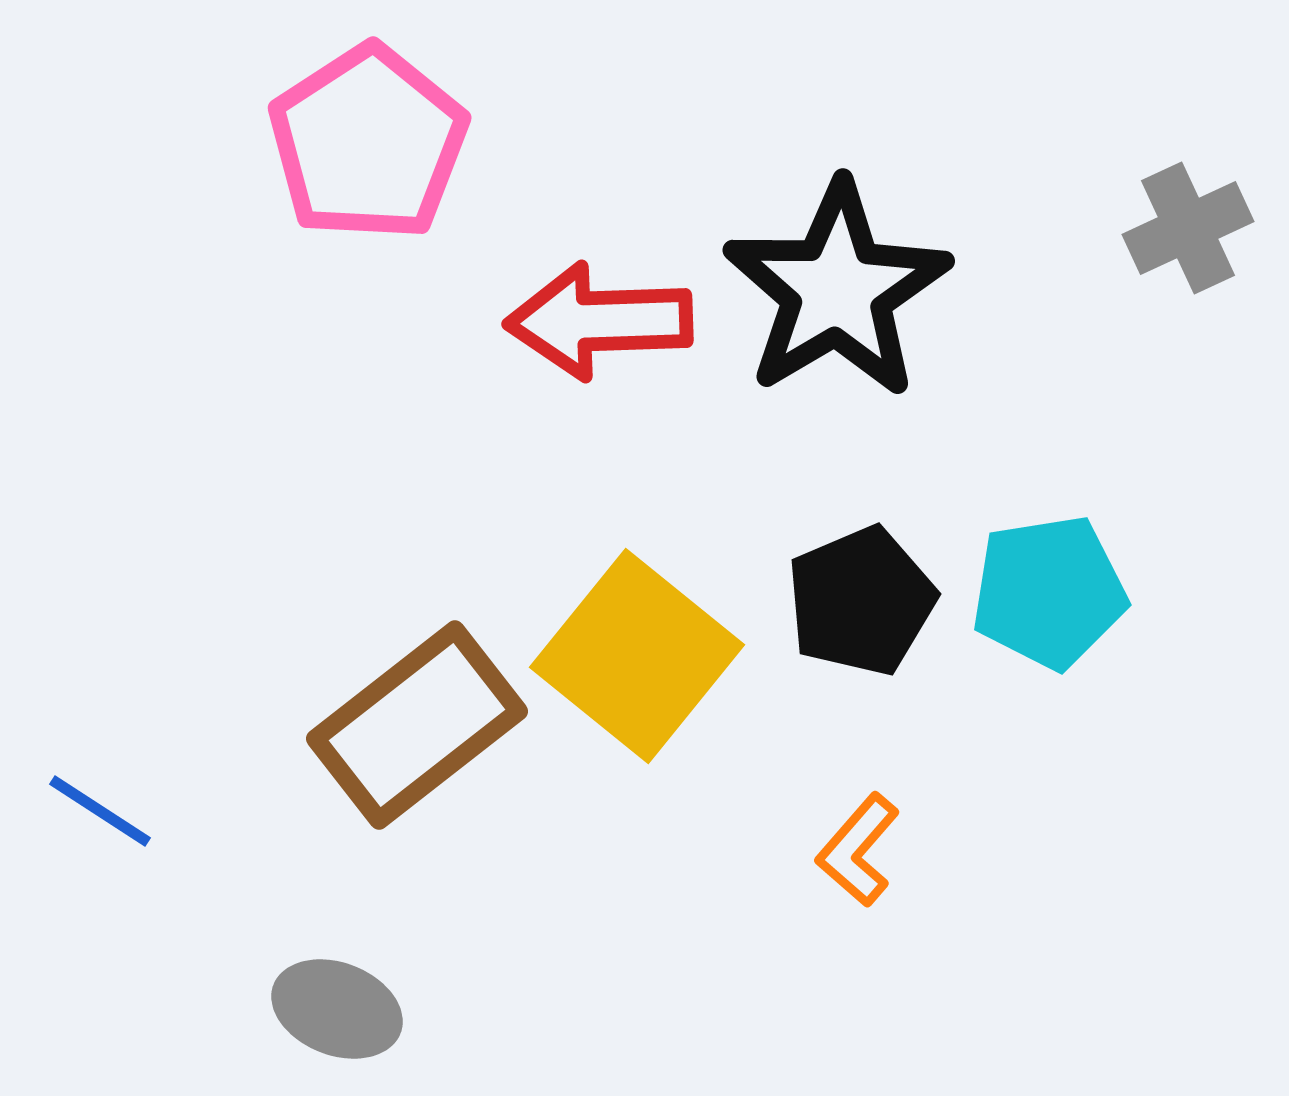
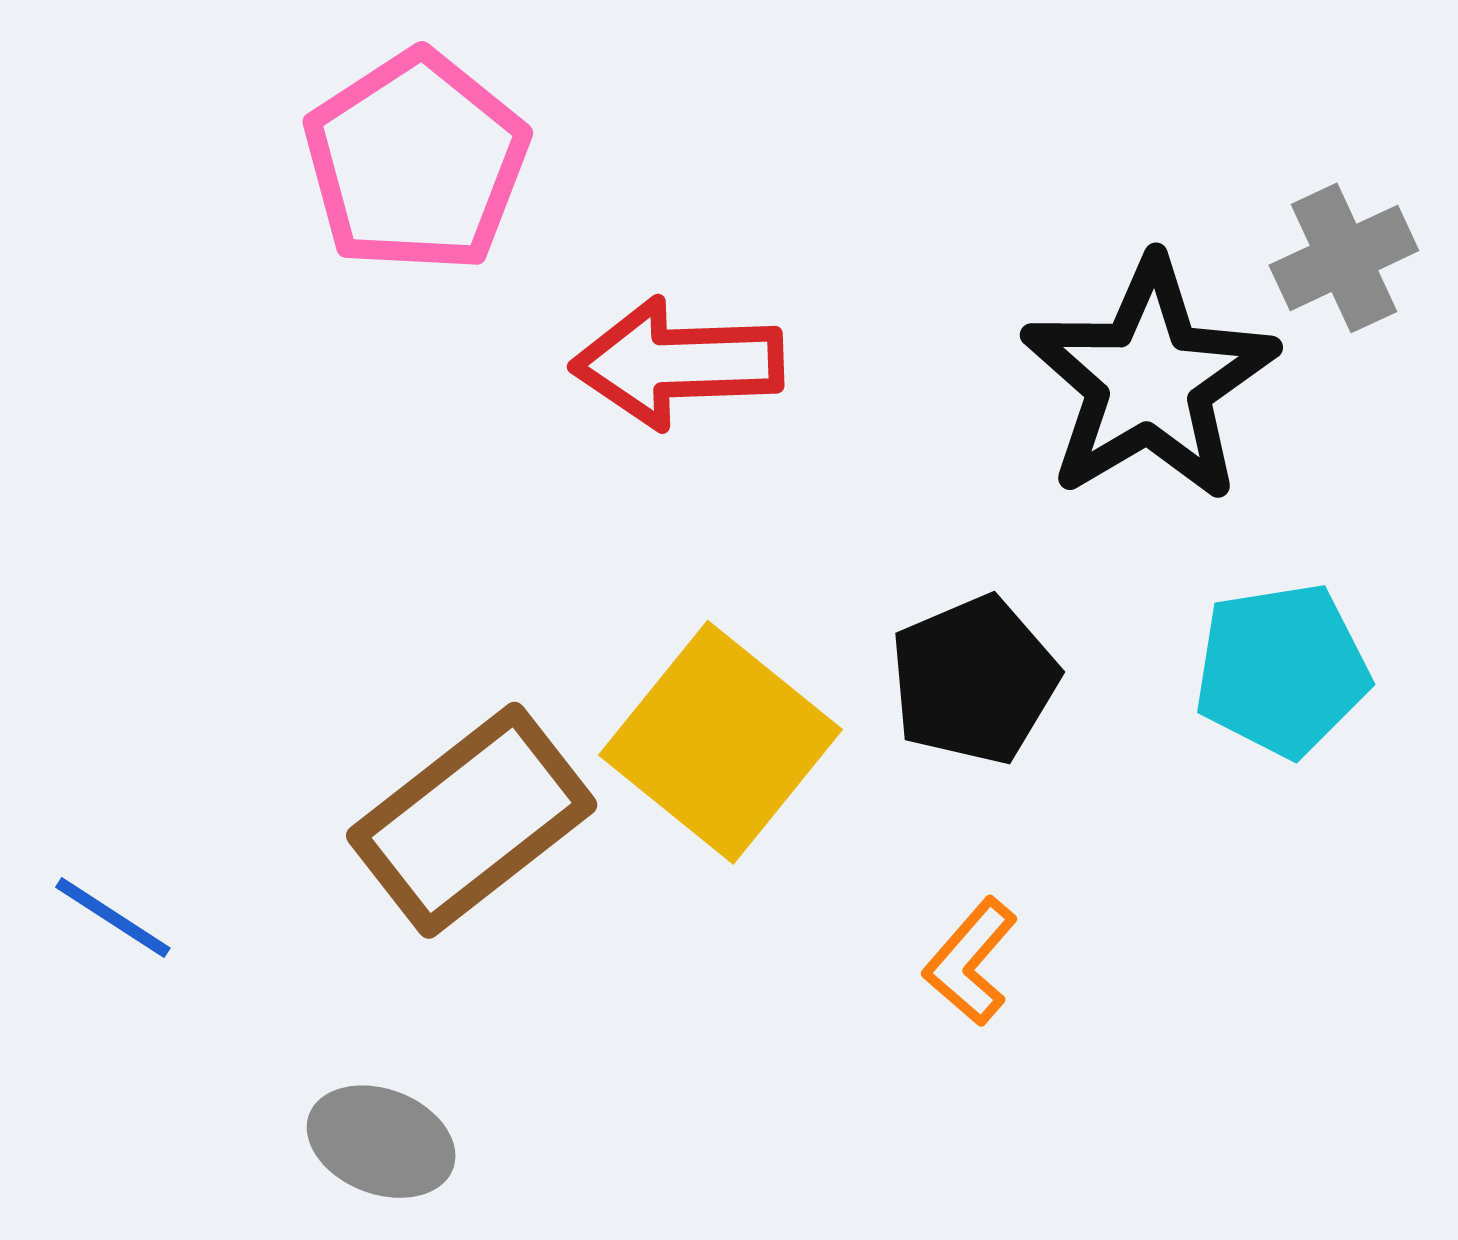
black star: (837, 290) -> (1149, 380), moved
cyan pentagon: (1049, 592) -> (1282, 670), moved

